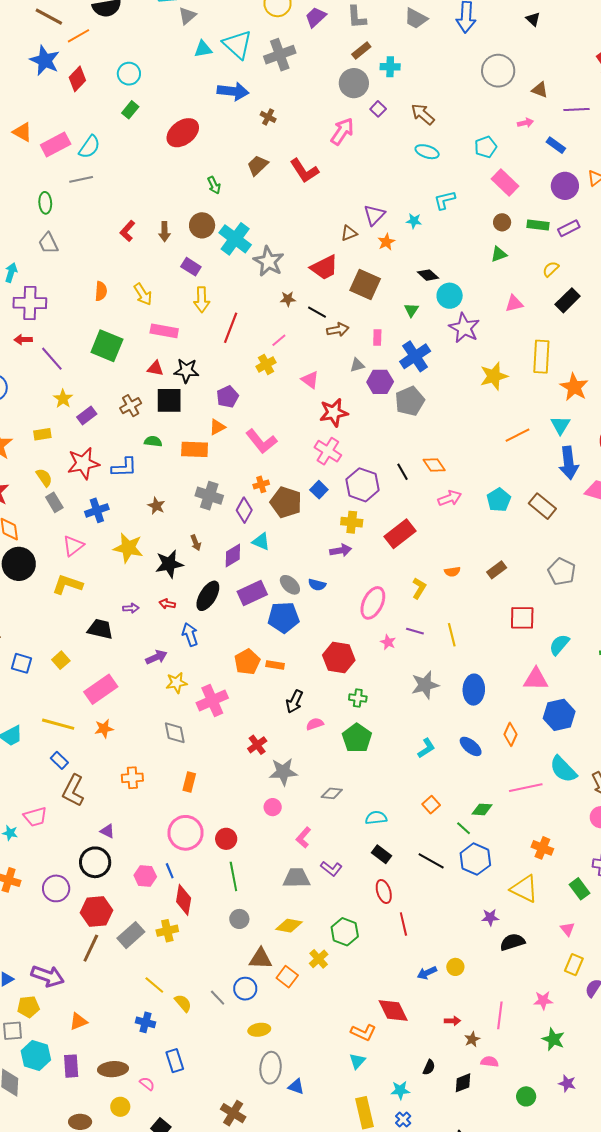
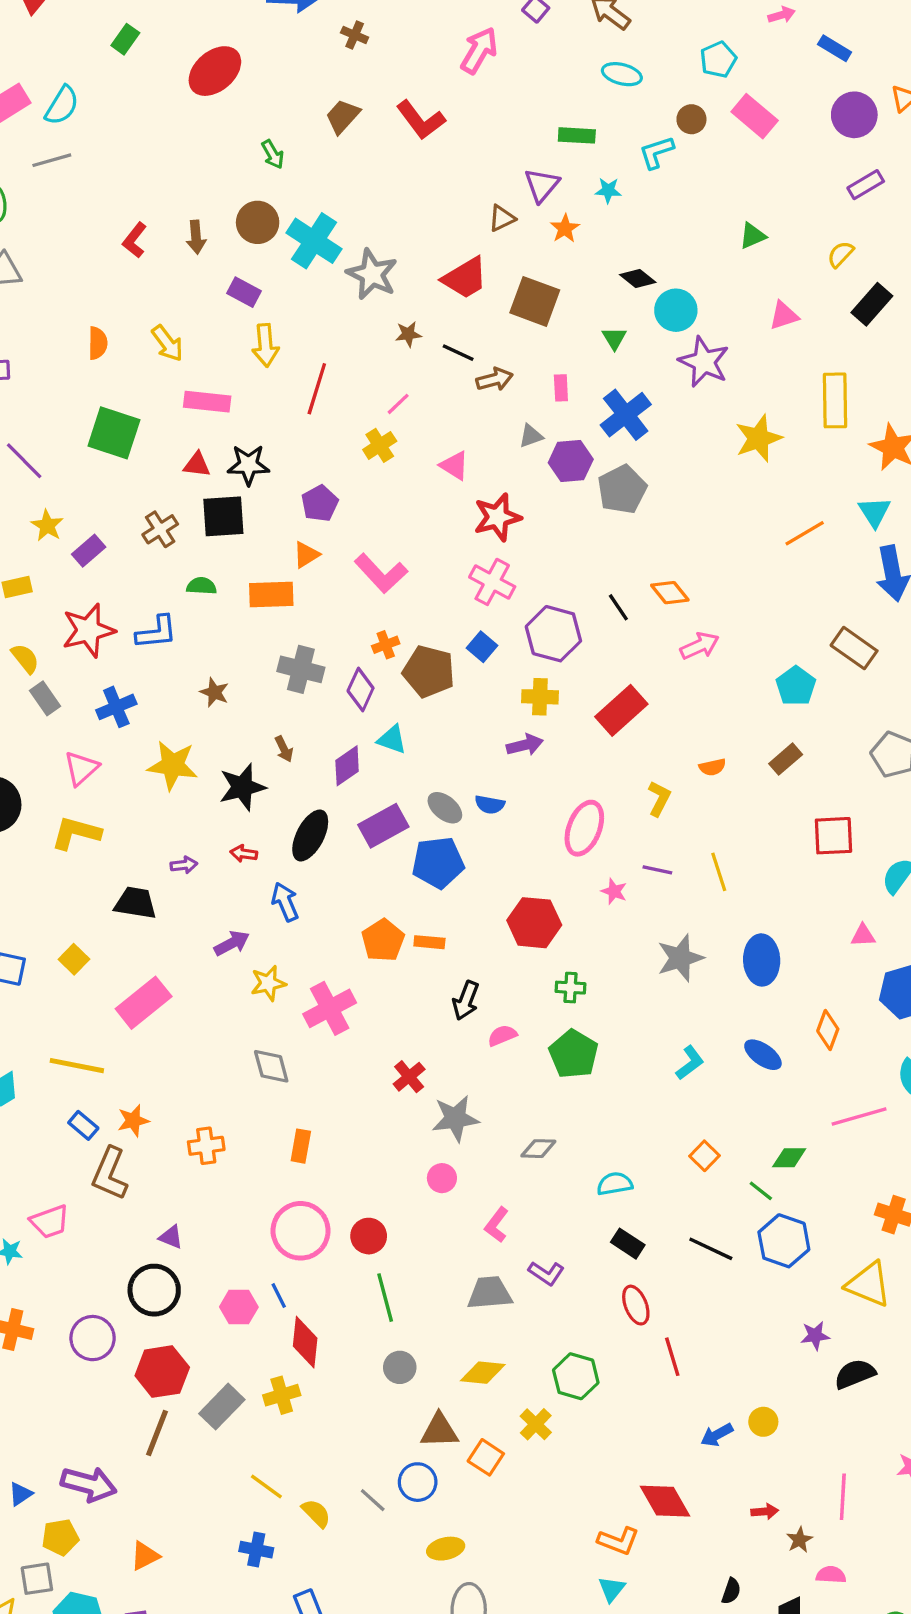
brown circle: (502, 222) -> (691, 119), moved
green rectangle: (538, 225) -> (577, 135), moved
cyan pentagon: (499, 500) -> (796, 686), moved
pink triangle: (536, 679) -> (863, 935), size x0.6
orange star: (104, 729) -> (133, 1121), moved

